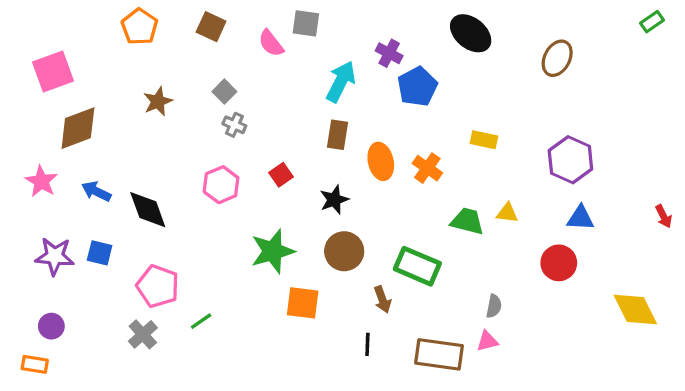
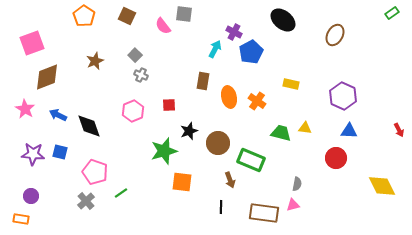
cyan arrow: (341, 82) -> (215, 49), moved, size x0.7
red square: (281, 175) -> (169, 105), turned 32
black star: (334, 200) -> (189, 131), moved
brown circle: (344, 251) -> (218, 143), moved

